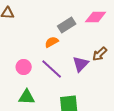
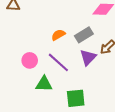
gray rectangle: (67, 25) -> (84, 35), moved
green triangle: (27, 97) -> (44, 84), moved

